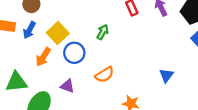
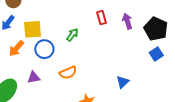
yellow square: (58, 33) -> (33, 29), turned 30
purple triangle: (67, 86) -> (34, 78), turned -40

